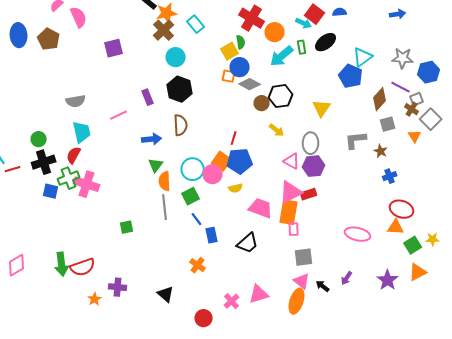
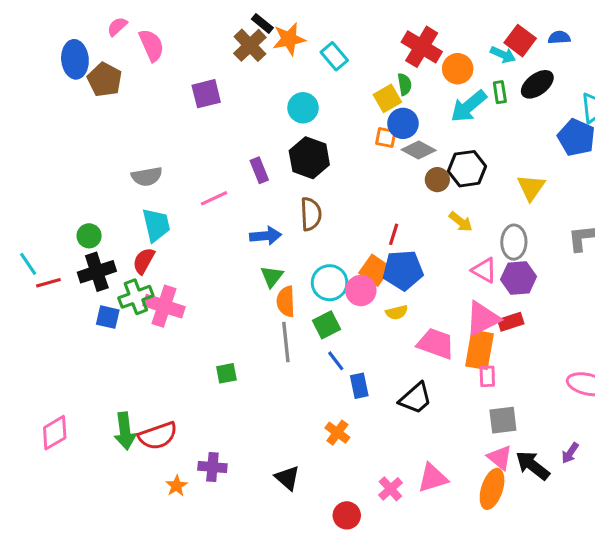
brown cross: (164, 30) -> (250, 45), moved
blue ellipse: (19, 35) -> (75, 59), moved
black arrow: (323, 286) -> (533, 465), size x1.6

